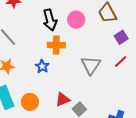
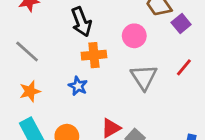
pink circle: (76, 20) -> (134, 36), moved
purple square: (121, 37) -> (181, 24), moved

